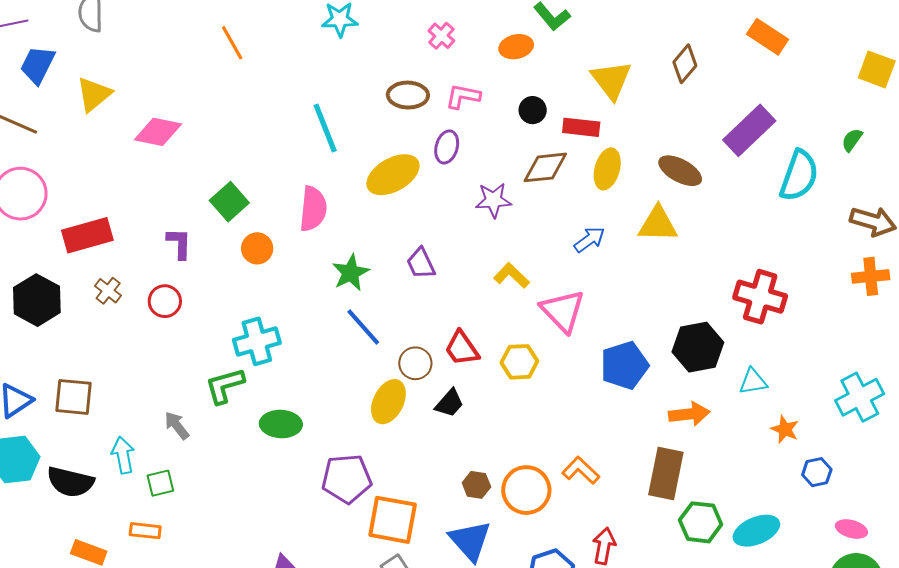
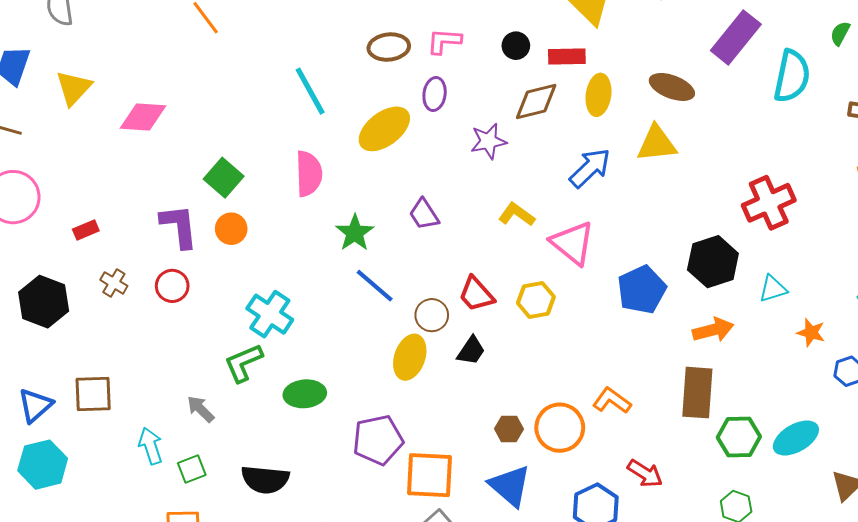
red rectangle: (87, 235) -> (86, 230), size x0.5
blue arrow: (589, 240) -> (590, 168), size x1.4
purple L-shape: (179, 243) -> (179, 226), size x1.4
orange circle: (257, 248) -> (231, 229), moved
red cross: (760, 297) -> (769, 203), turned -33
cyan cross: (257, 341) -> (270, 314), turned -33
black semicircle: (70, 482) -> (265, 479), moved
red arrow: (604, 546) -> (645, 473), turned 120

